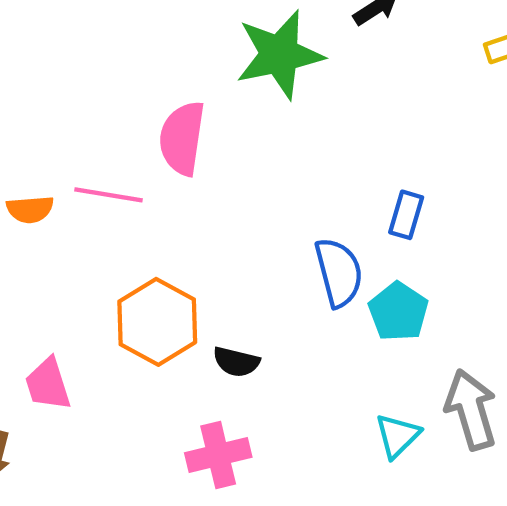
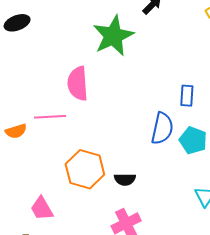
blue semicircle: (339, 272) -> (162, 128), turned 40

